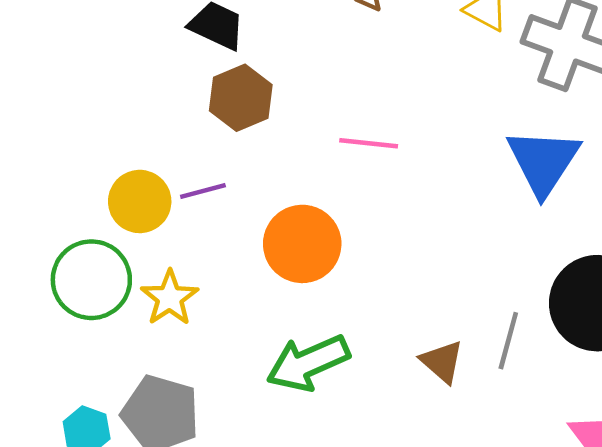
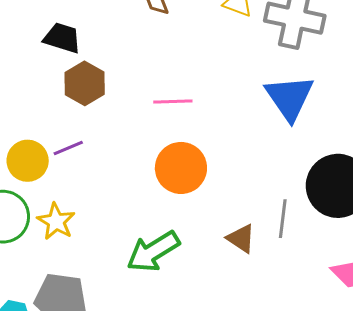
orange circle: (302, 244) -> (181, 168), moved

